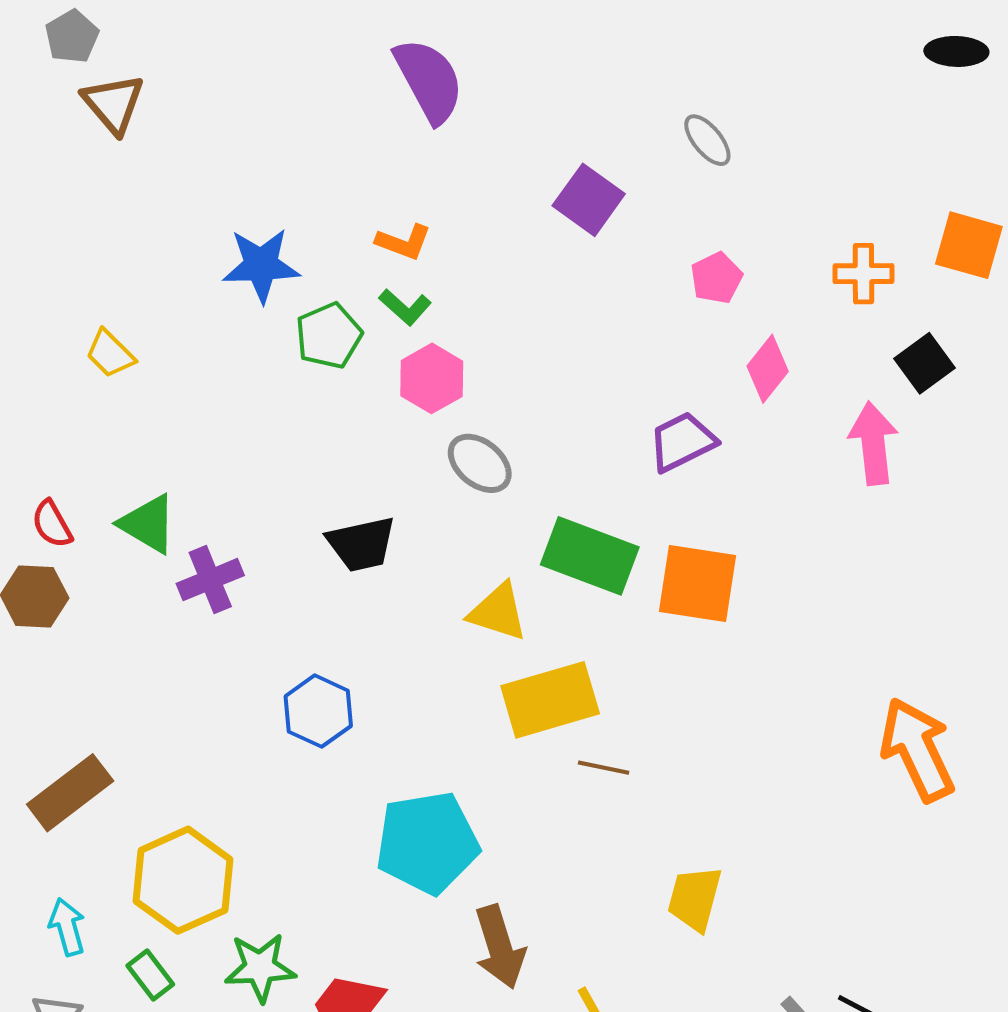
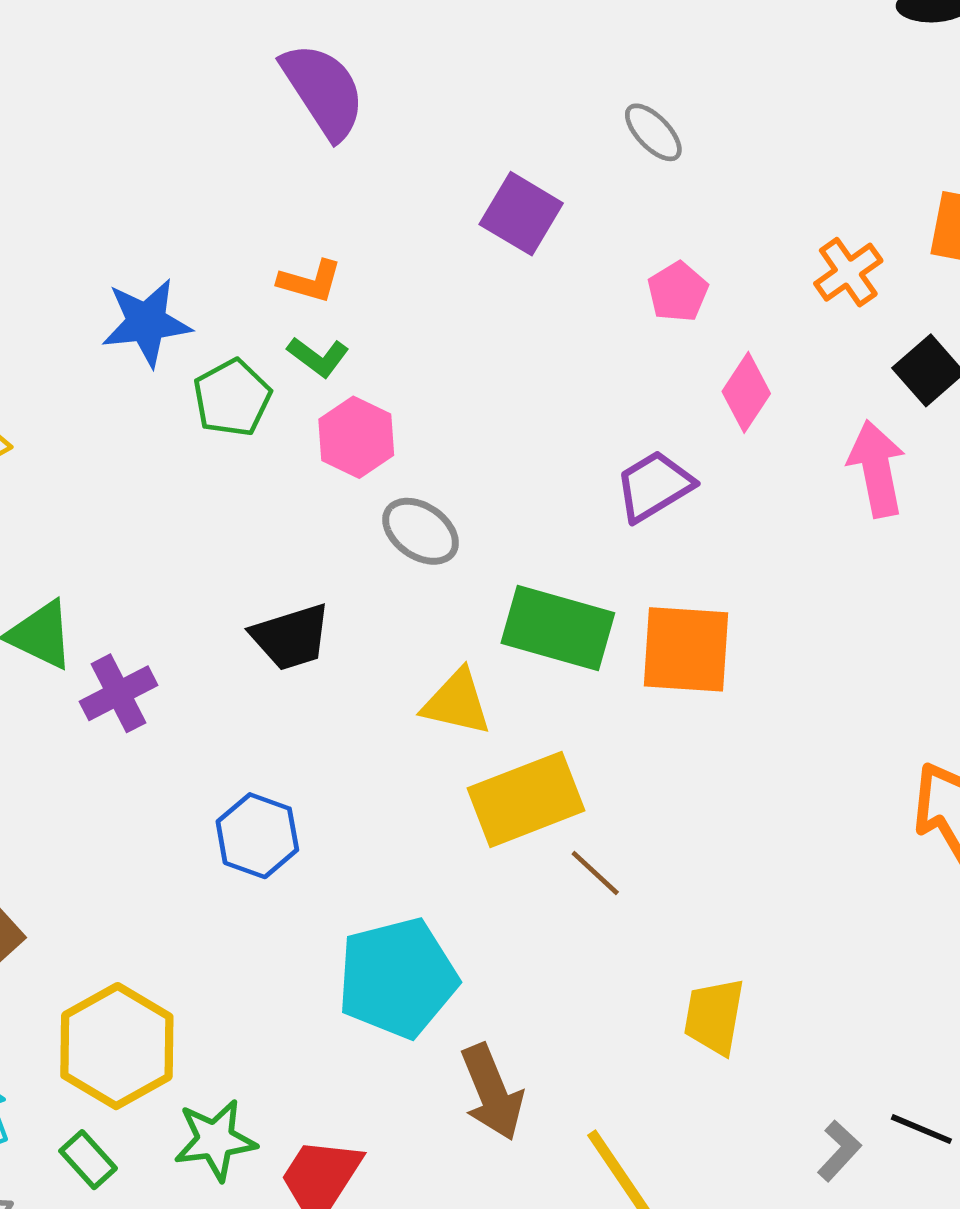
orange cross: (863, 274) -> (848, 272), turned -30
brown line: (604, 768) -> (595, 873), turned 36

